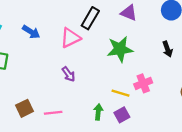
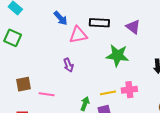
black rectangle: (90, 18) -> (99, 23), turned 48
blue arrow: (31, 32) -> (61, 18), moved
yellow line: (120, 93) -> (108, 93), turned -42

